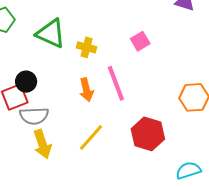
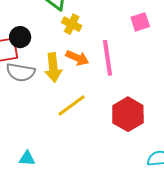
yellow cross: (87, 47) -> (72, 24), moved
orange arrow: (86, 90) -> (77, 58), turned -65
yellow arrow: (42, 144) -> (53, 68), moved

